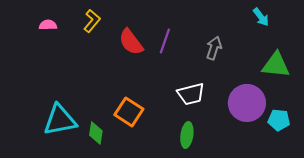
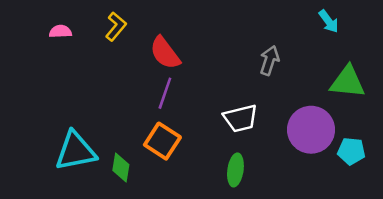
purple line: (165, 41) -> (165, 93), moved

